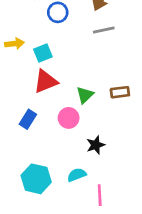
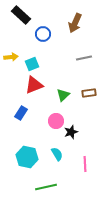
gray line: (104, 30) -> (84, 58), moved
pink circle: (69, 118) -> (56, 121), moved
cyan semicircle: (77, 175) -> (57, 154), turned 80
pink line: (100, 195) -> (85, 164), moved

